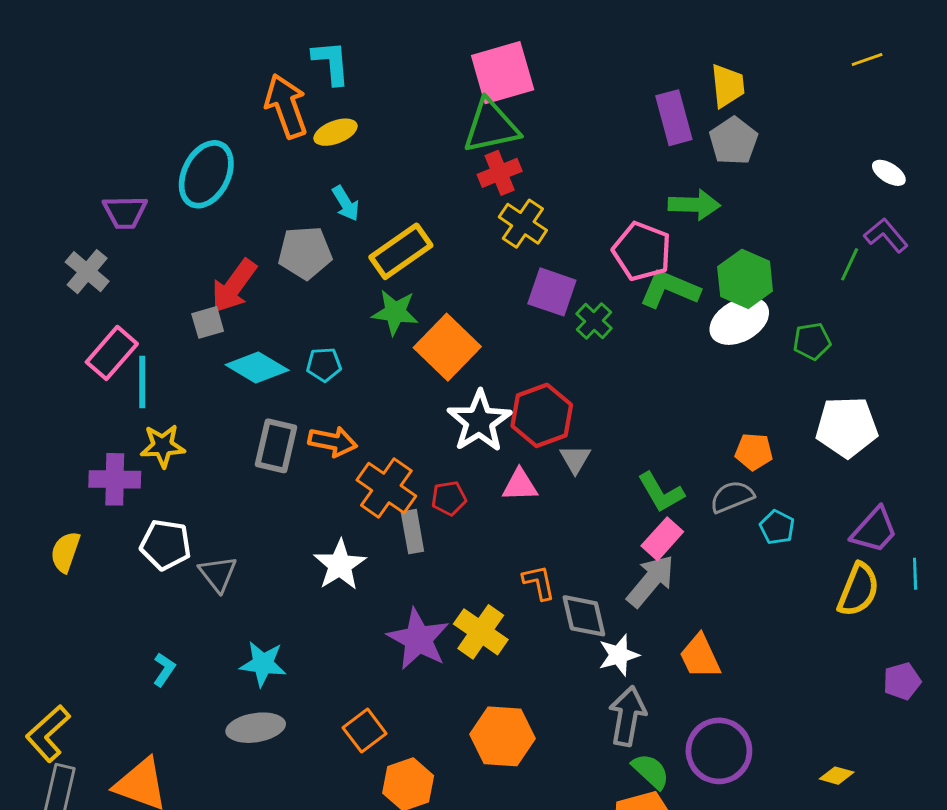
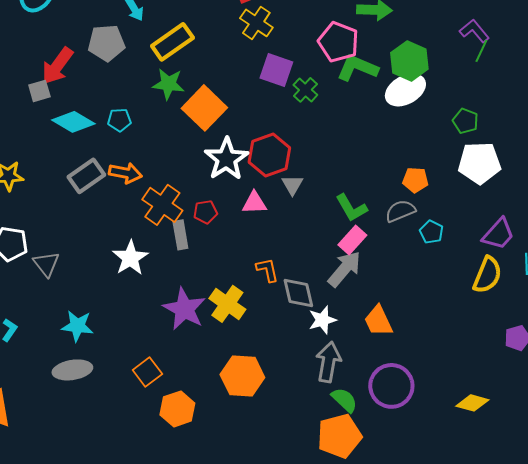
purple L-shape: (886, 235) -> (474, 31), moved
green pentagon: (812, 341) -> (465, 121), moved, turned 30
gray rectangle: (276, 446) -> (86, 176), turned 42
yellow diamond: (837, 776) -> (472, 403), size x1.4

